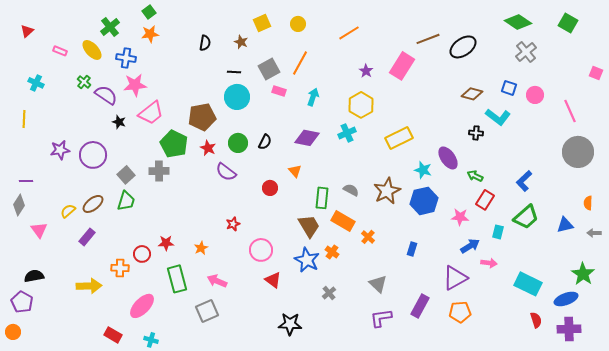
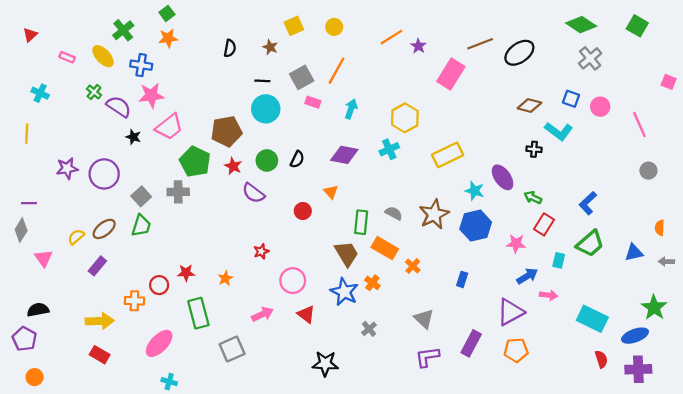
purple star: (366, 71) -> (418, 46), moved
gray circle: (578, 152) -> (648, 171), size x0.5
pink arrow: (217, 281) -> (262, 314), moved, turned 132
orange circle: (13, 332) -> (35, 377), moved
red rectangle: (113, 335) -> (100, 355), moved

